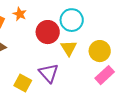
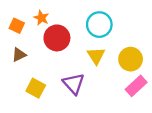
red circle: (48, 32) -> (57, 38), moved
yellow square: (23, 83) -> (36, 88), moved

